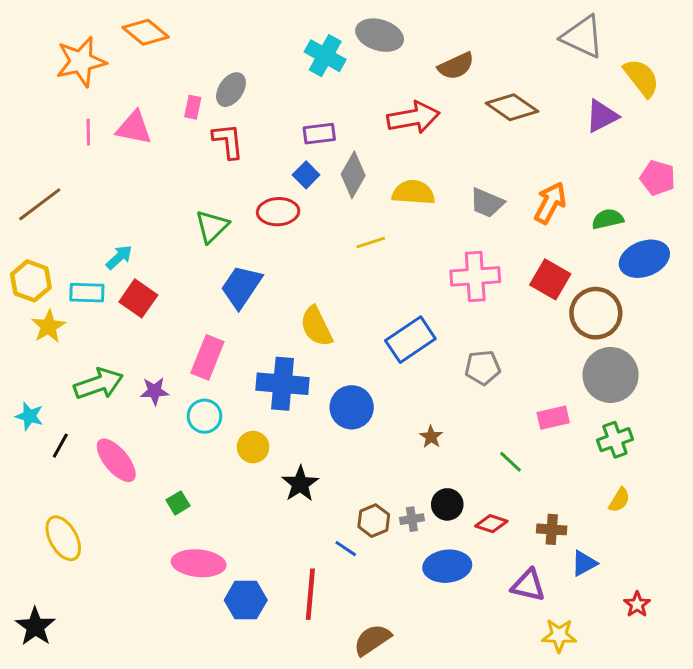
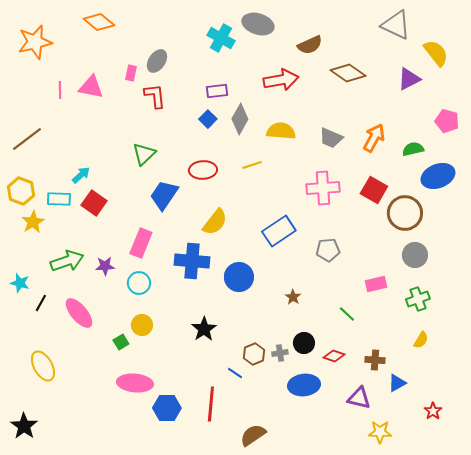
orange star: (81, 62) -> (35, 42), moved
red ellipse: (278, 212) -> (203, 170), moved
yellow semicircle: (316, 326) -> (215, 222), turned -116
gray circle: (611, 375) -> (415, 255), size x0.7
yellow circle: (253, 447) -> (142, 325), moved

